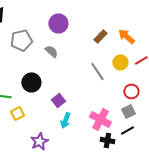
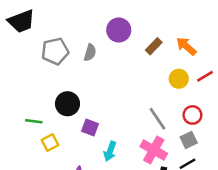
purple circle: (58, 23) -> (119, 30), moved
gray semicircle: (51, 51) -> (90, 52), moved, turned 64
gray line: (97, 71) -> (157, 119), moved
purple square: (58, 100) -> (90, 127), moved, turned -32

